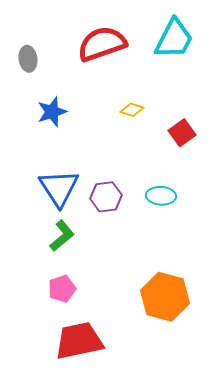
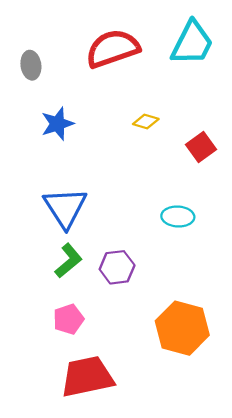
purple hexagon: (106, 197) -> (117, 267), moved

